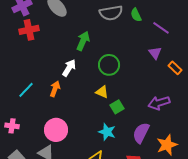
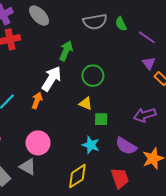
purple triangle: (155, 53) -> (149, 63), moved
white arrow: (69, 68) -> (51, 79), size x1.4
green square: (117, 107) -> (101, 119), turned 32
purple semicircle: (141, 133) -> (126, 146), turned -85

